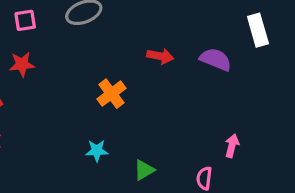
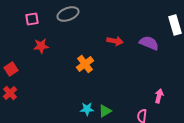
red star: (22, 64) -> (41, 46), moved
cyan star: (97, 151) -> (87, 109), moved

